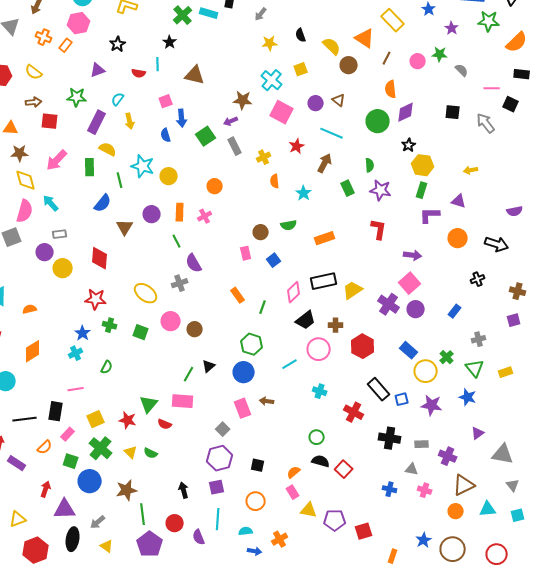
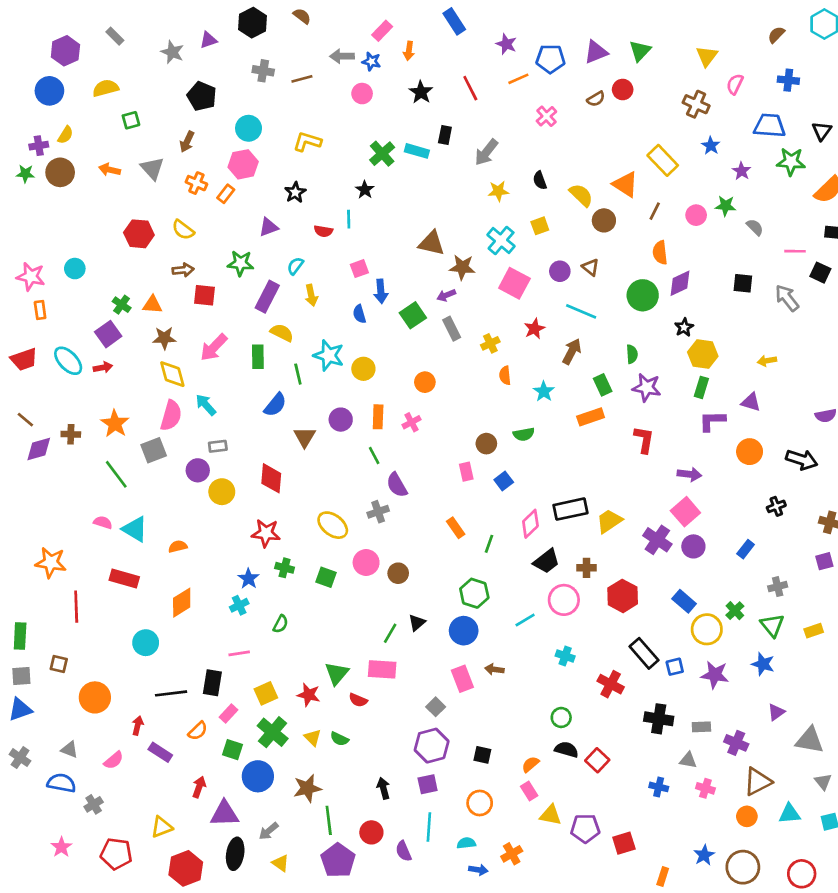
gray arrow: (261, 14) -> (486, 152), size x1.5
brown triangle: (195, 75) -> (432, 243), moved
orange rectangle: (325, 238) -> (591, 417), moved

